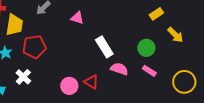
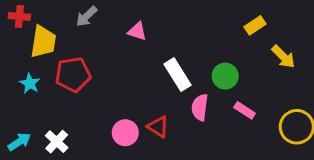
green circle: (146, 48) -> (225, 76), moved
pink semicircle: (119, 69) -> (200, 107), turned -102
white cross: (23, 77) -> (57, 142), moved

